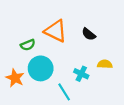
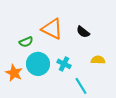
cyan cross: (81, 74) -> (64, 64), moved
cyan line: (64, 92) -> (81, 86), moved

